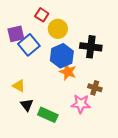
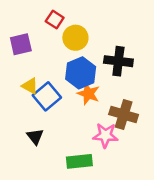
blue square: (29, 45) -> (47, 96), moved
yellow triangle: (19, 86) -> (30, 86), moved
brown cross: (95, 88) -> (124, 115), size x1.5
green rectangle: (48, 115) -> (79, 161), moved, turned -30

